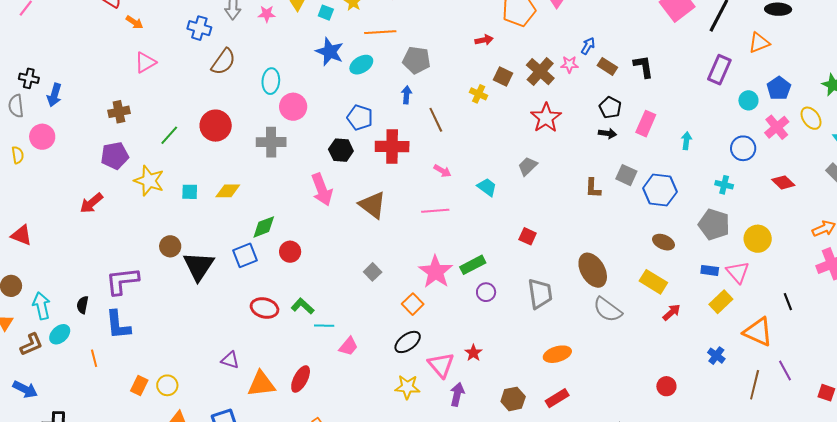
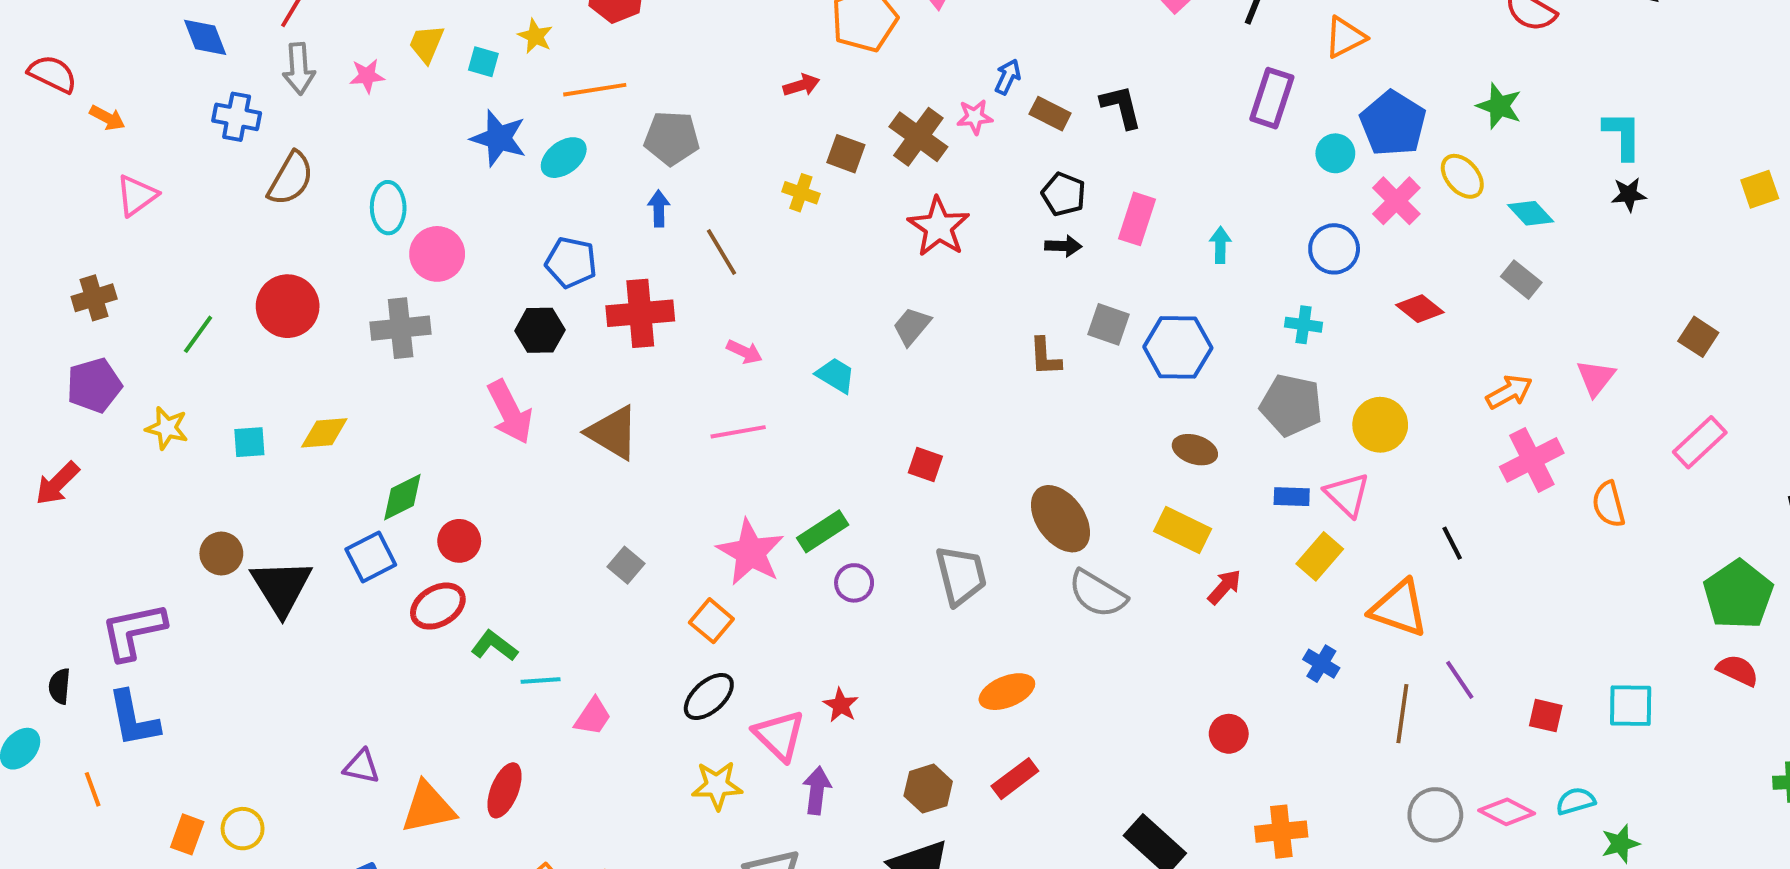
blue pentagon: (779, 88) -> (1393, 123), size x1.4
yellow star: (149, 181) -> (167, 428), size x0.7
red ellipse: (265, 308) -> (438, 606), moved, turned -40

